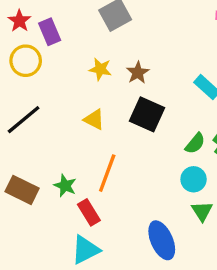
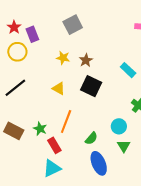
green semicircle: (195, 143) -> (91, 138), moved

